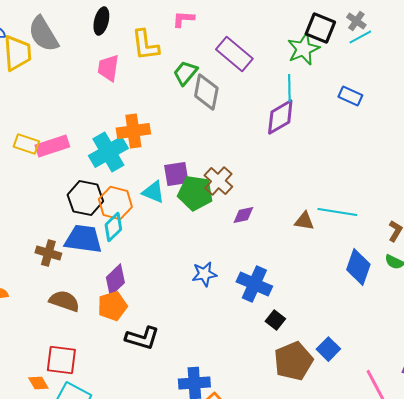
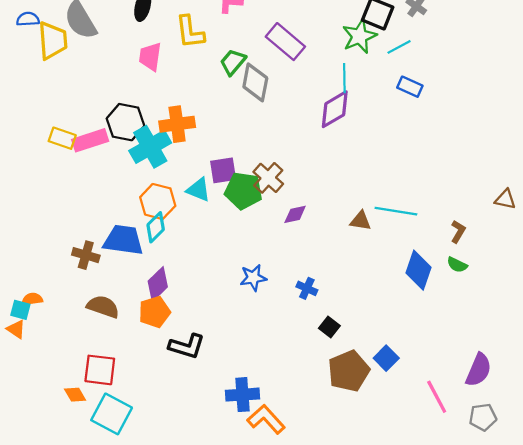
cyan line: (360, 37) -> (399, 47), moved
black hexagon: (85, 198) -> (126, 122), moved
blue cross: (254, 284) -> (307, 288), size x0.6

